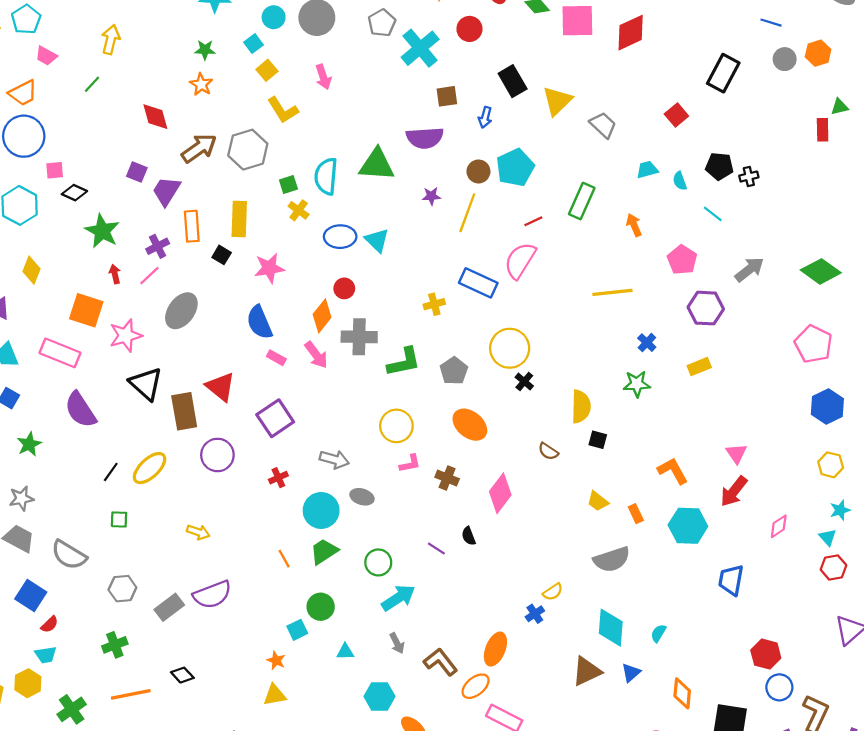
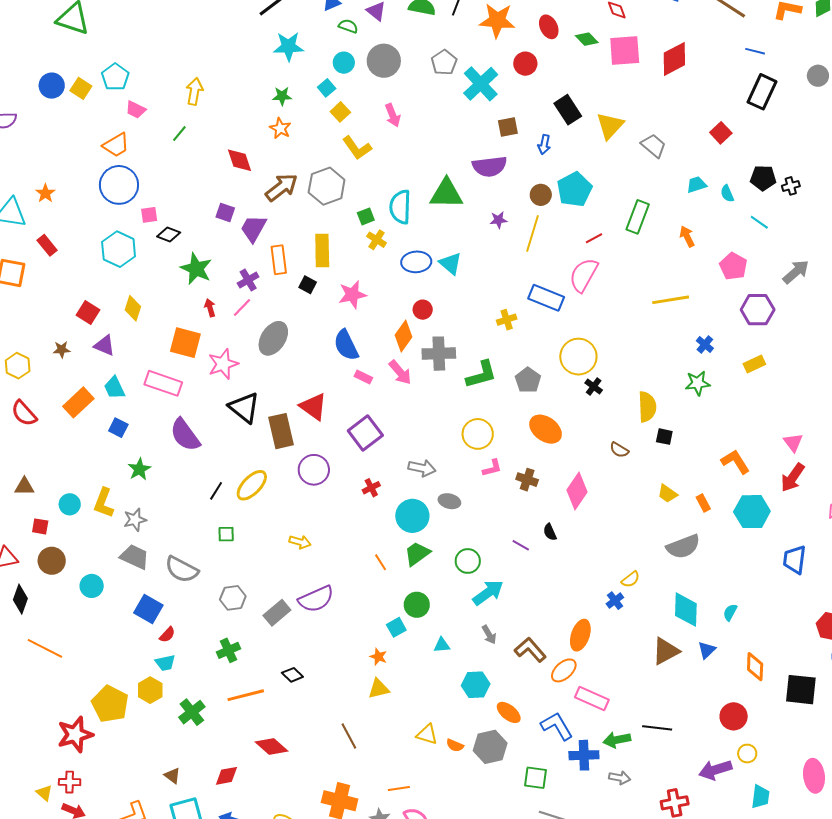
blue line: (771, 23) -> (755, 51), moved

